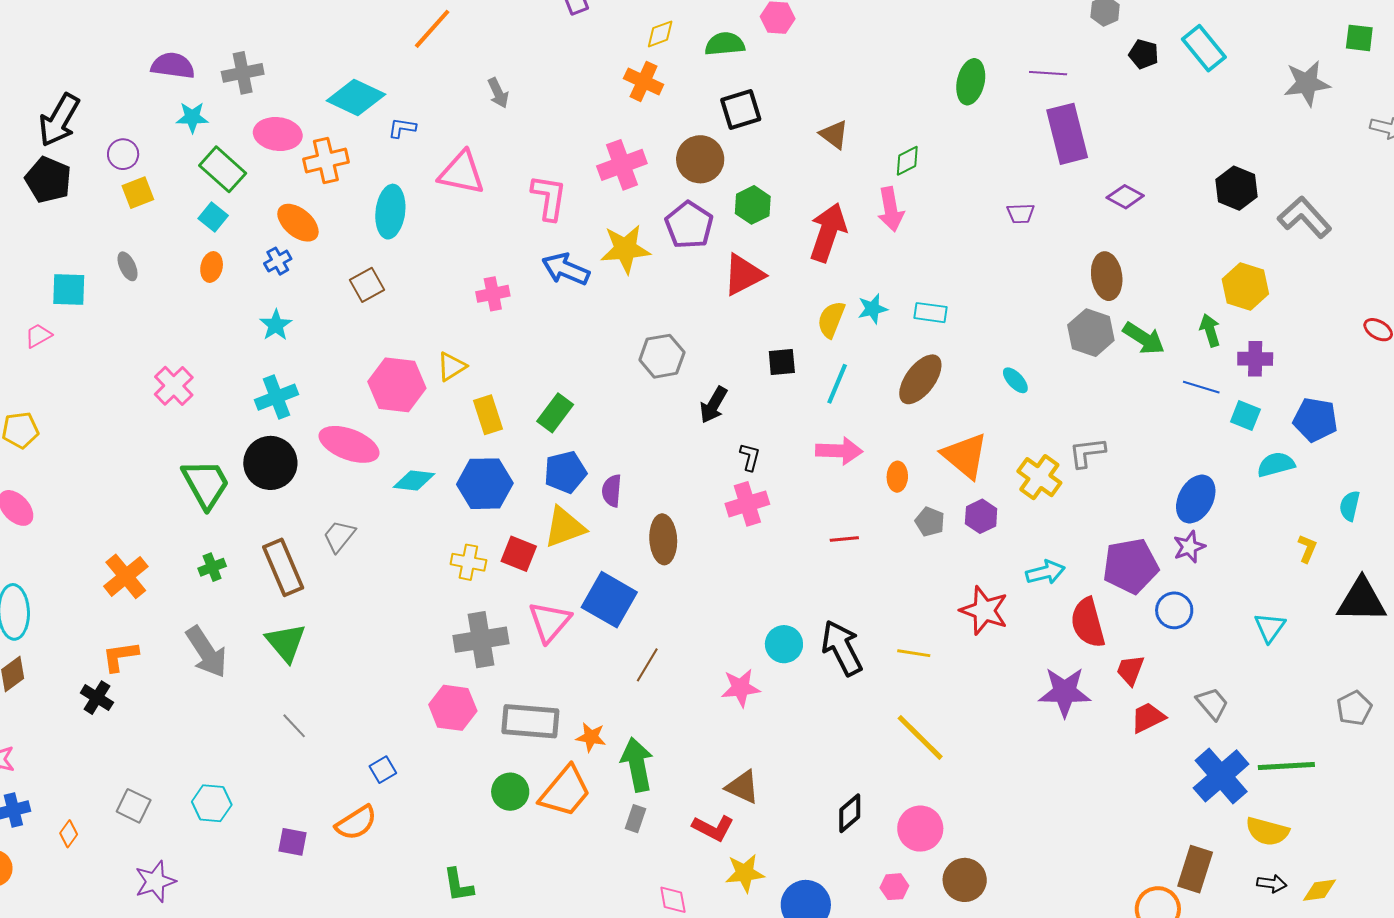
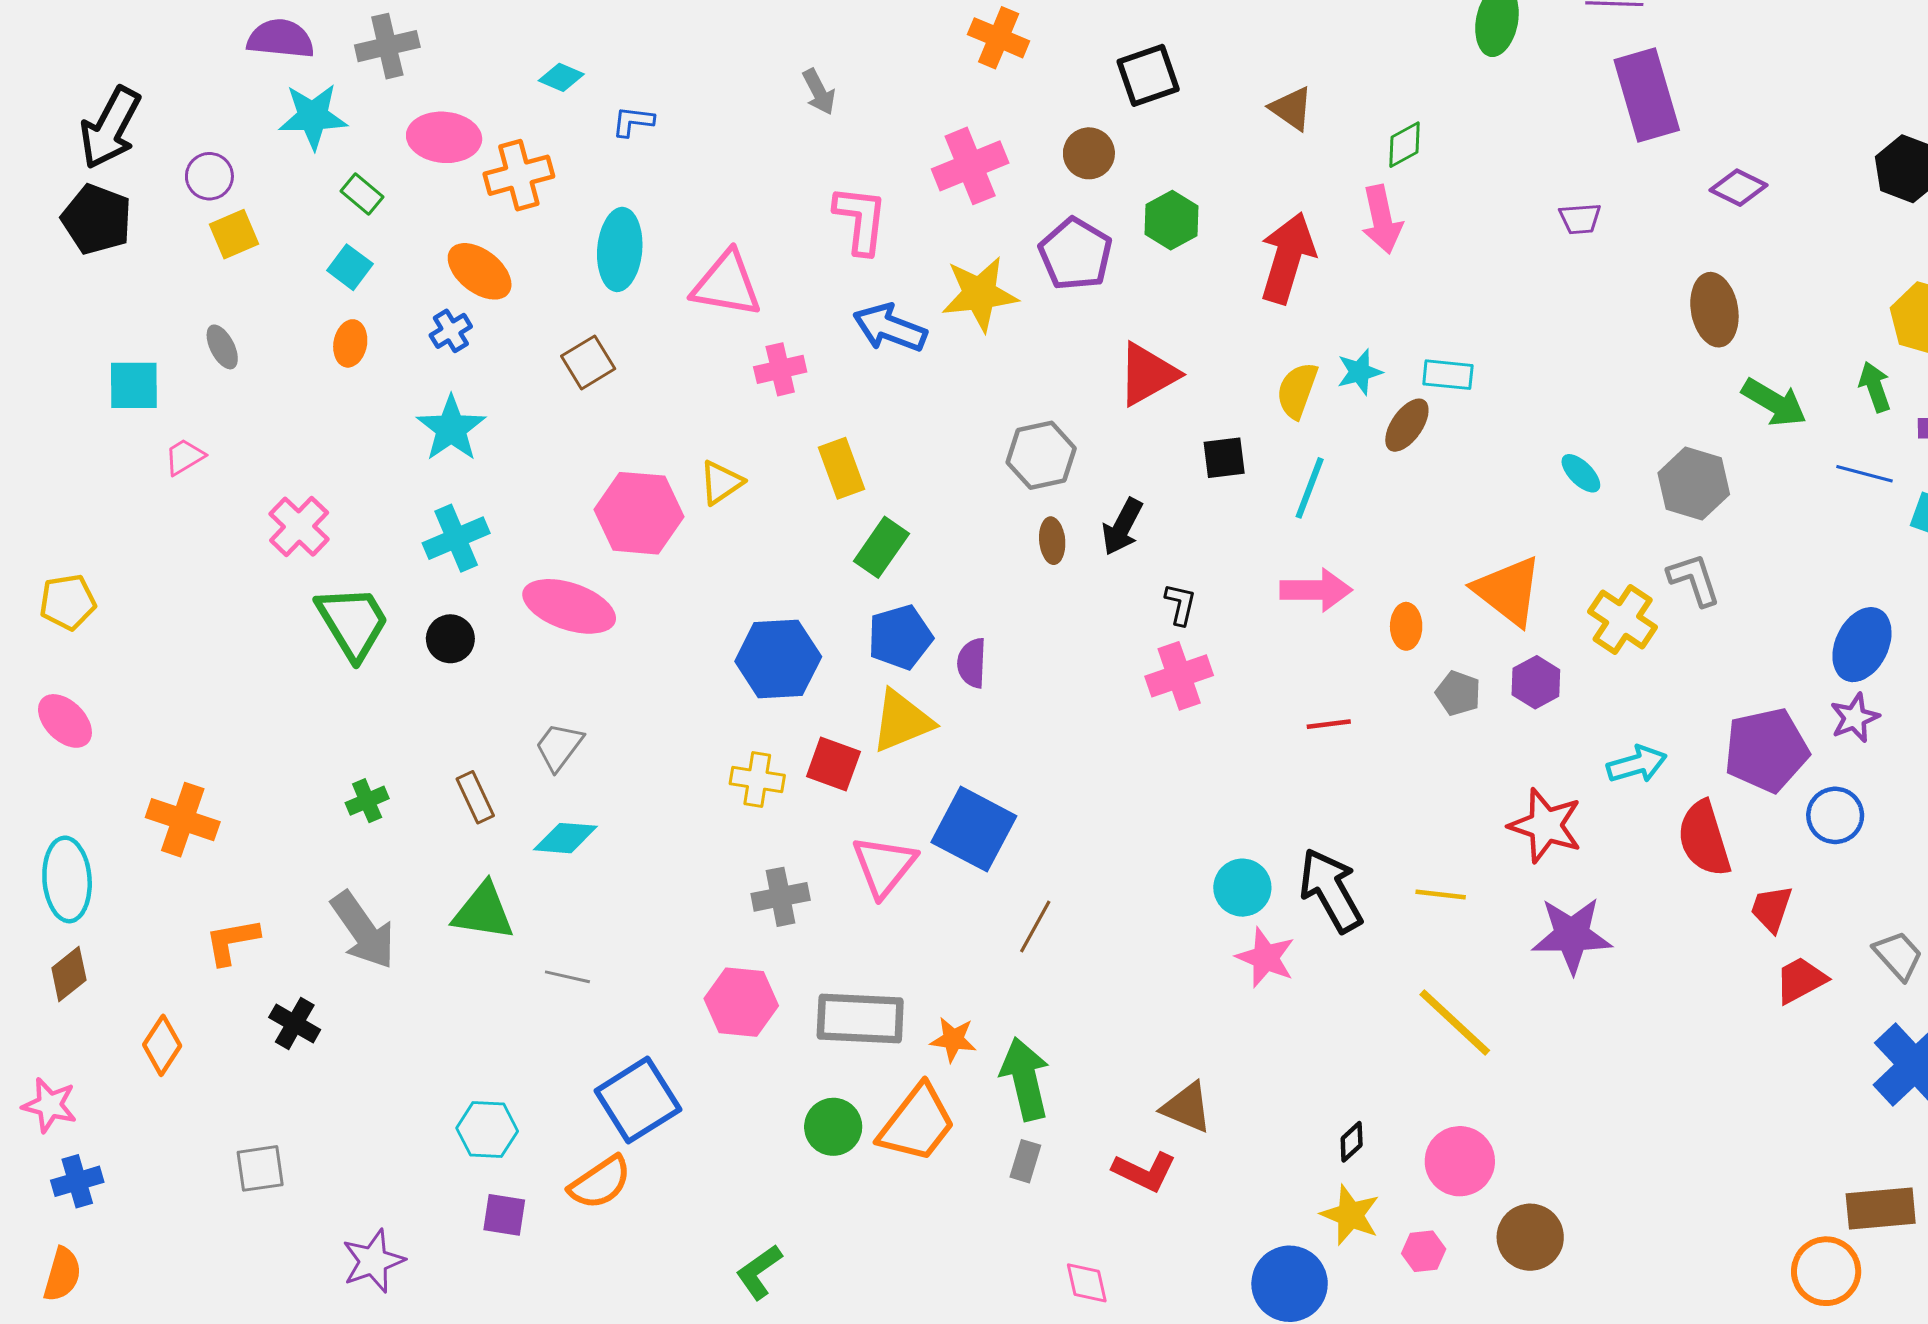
gray arrow: (498, 93) -> (819, 92), moved
cyan diamond: (356, 97) -> (561, 77), size x0.5
cyan star: (192, 117) -> (313, 116), size x1.4
brown circle: (700, 159) -> (1089, 153), size x0.7
green rectangle: (223, 169) -> (362, 194), size x0.6
pink triangle: (462, 173) -> (727, 284), moved
red triangle: (744, 275) -> (1148, 374), moved
cyan star: (276, 325) -> (451, 428), size x1.4
gray hexagon: (1091, 333) -> (1694, 484), moved
pink trapezoid: (38, 336) -> (184, 457), moved
brown ellipse: (920, 379) -> (1407, 425), moved, size x0.7
yellow rectangle: (488, 415) -> (842, 468), moved
gray L-shape: (1087, 453) -> (1694, 580), turned 81
black circle: (270, 463) -> (450, 639), size x0.6
cyan diamond: (414, 480) -> (565, 838), moved
green trapezoid: (206, 484) -> (353, 622), moved
brown ellipse: (663, 539) -> (1052, 541), moved, size x0.6
brown rectangle: (283, 567) -> (475, 797), size x0.6
orange cross: (126, 576) -> (183, 820), moved, turned -30
gray cross: (481, 640) -> (781, 897), size x0.7
green triangle: (286, 643) -> (483, 912), turned -39
pink star: (741, 688) -> (1266, 958), moved, turned 30
purple star: (1065, 692) -> (1572, 935), moved
black cross: (97, 698) -> (295, 1024), moved
gray line: (294, 726) -> (567, 977), moved, turned -32
blue square: (383, 770) -> (638, 1100), size x2.0
cyan hexagon: (212, 803) -> (487, 1130), moved
gray square: (134, 806) -> (260, 1168), turned -32
black diamond: (850, 813) -> (1352, 1142), size x0.7
orange diamond: (69, 834) -> (162, 1045), moved, size x1.4
brown rectangle: (1195, 869) -> (1881, 1209), turned 69
yellow star: (745, 873) -> (1350, 1215), moved, turned 30
purple star: (155, 882) -> (373, 1261), moved
green L-shape: (458, 885) -> (759, 1272), turned 66

